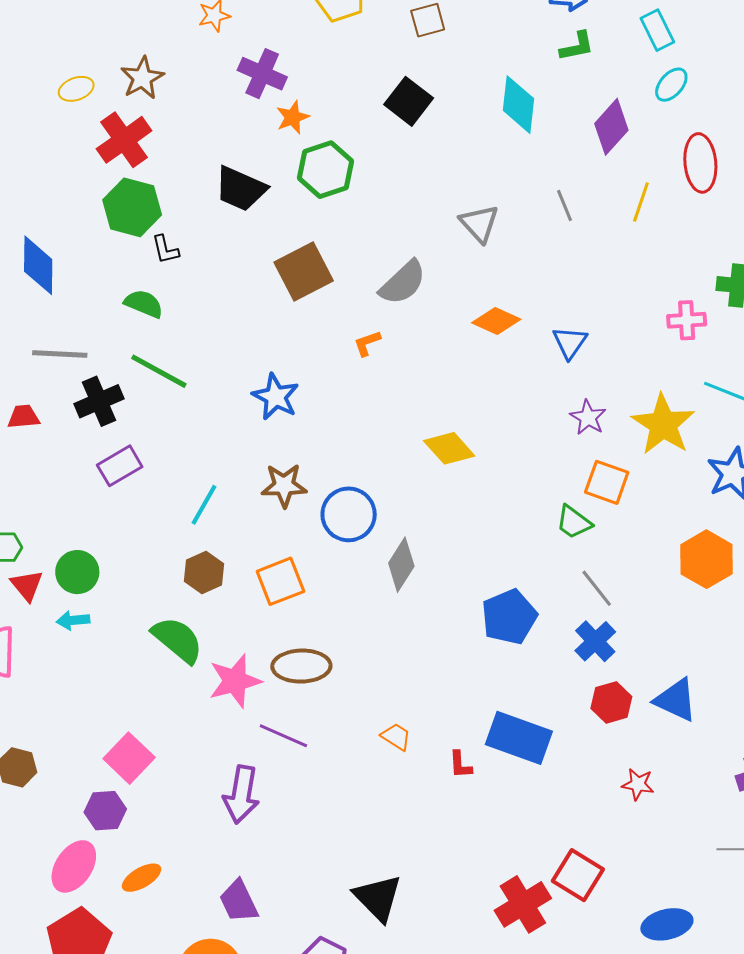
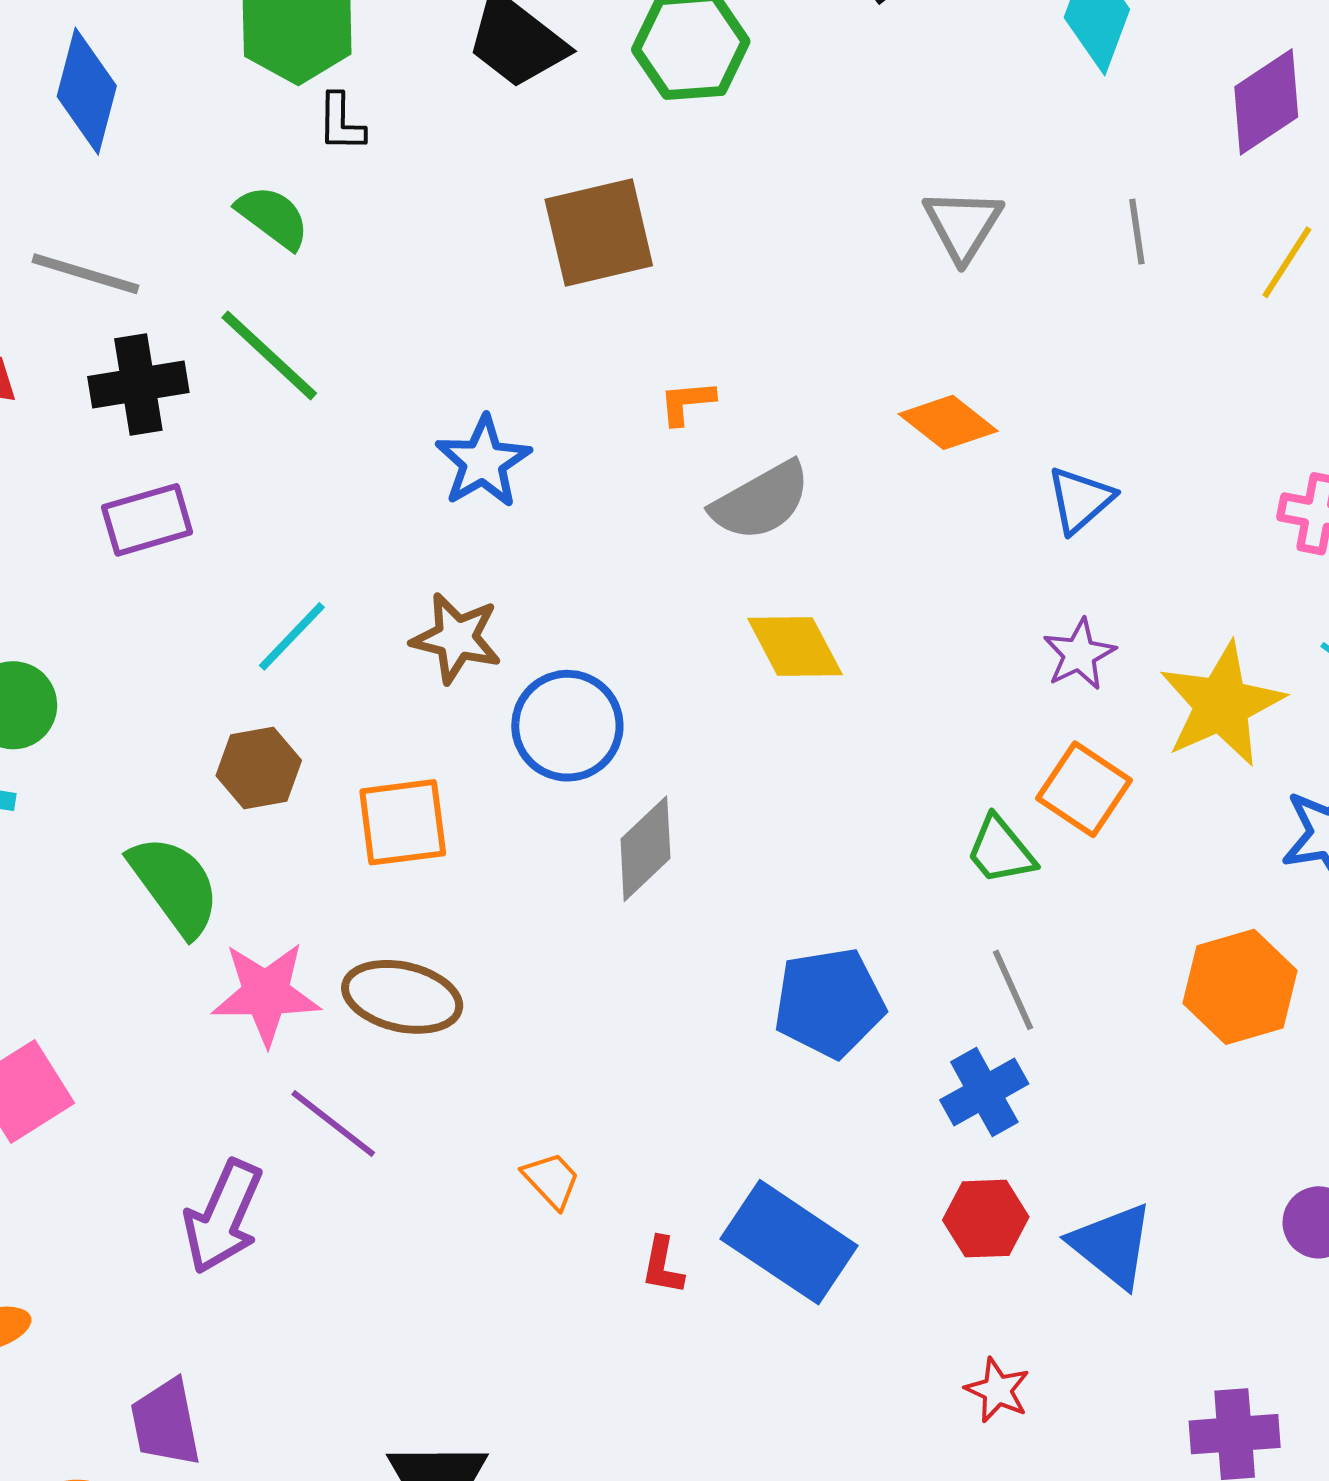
gray semicircle: (403, 283) -> (761, 501), moved

